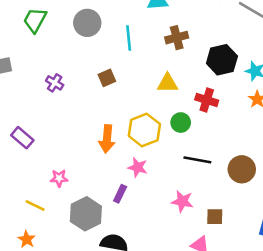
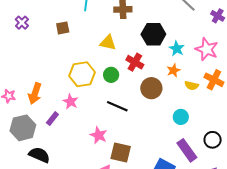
orange arrow: (107, 139) -> (35, 93), moved
brown circle: (242, 169) -> (151, 88), moved
brown square: (215, 217) -> (121, 153), size x1.5

